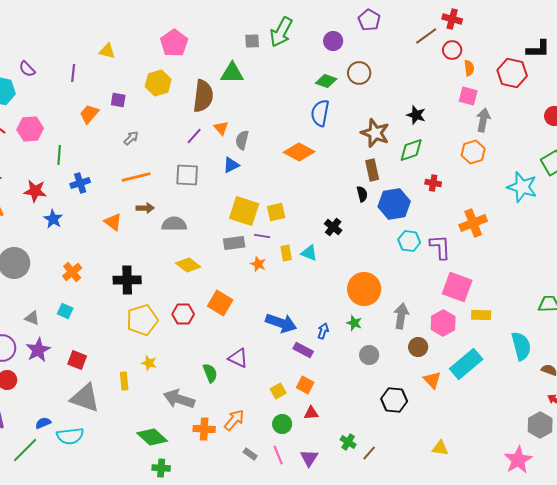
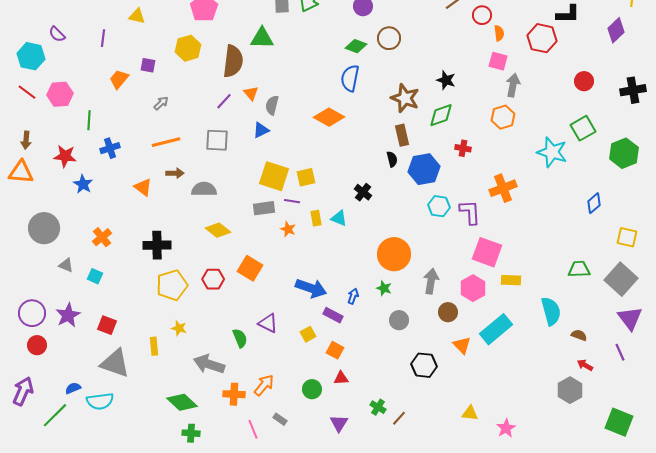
gray triangle: (32, 318) -> (66, 265), moved
yellow square: (278, 391) -> (308, 334), moved
pink line: (278, 455) -> (253, 429), moved
pink star: (518, 460) -> (506, 428), moved, size x0.7

